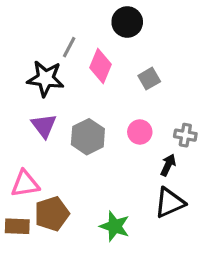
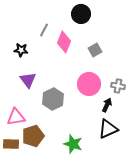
black star: (46, 79) -> (21, 50), moved, size x0.6
pink circle: (140, 132) -> (89, 84), size x1.5
gray hexagon: (88, 137) -> (53, 99), moved

